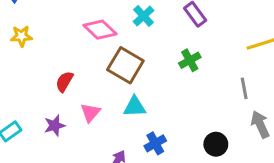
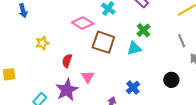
yellow star: (21, 36) -> (42, 43), moved
cyan triangle: (135, 107) -> (134, 48), moved
purple star: (55, 126) -> (67, 90), size x1.6

